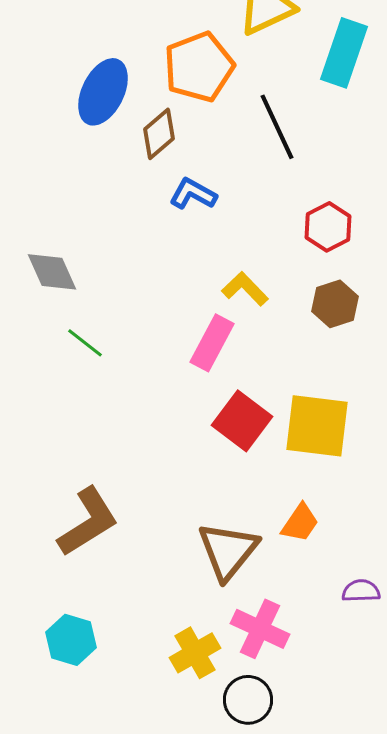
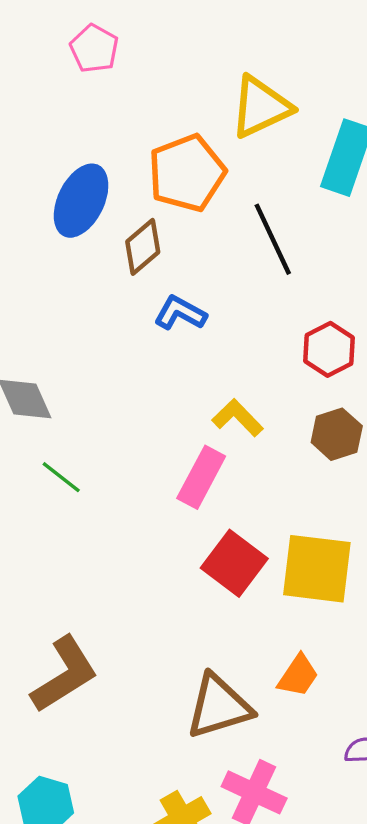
brown triangle: (228, 551) -> (219, 706), turned 34

